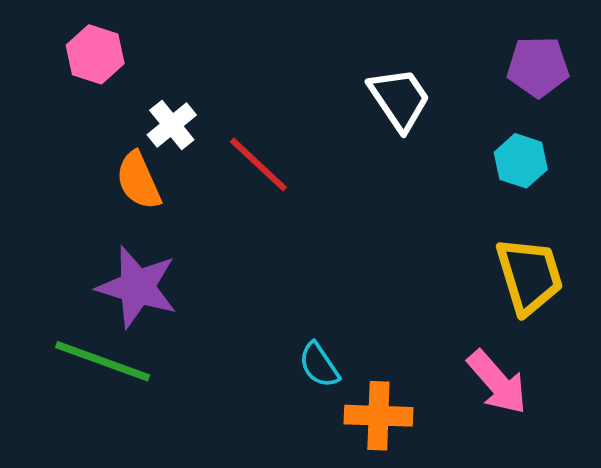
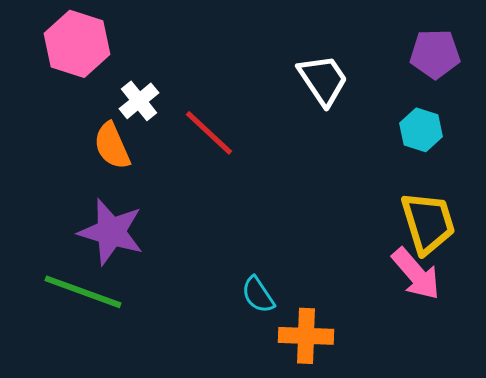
pink hexagon: (95, 54) -> (77, 44), size x1.4
pink arrow: (497, 382) -> (416, 274), moved

